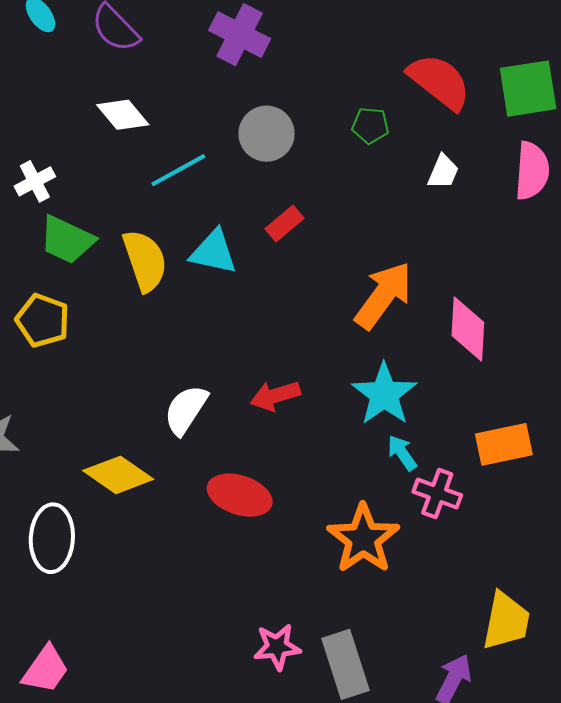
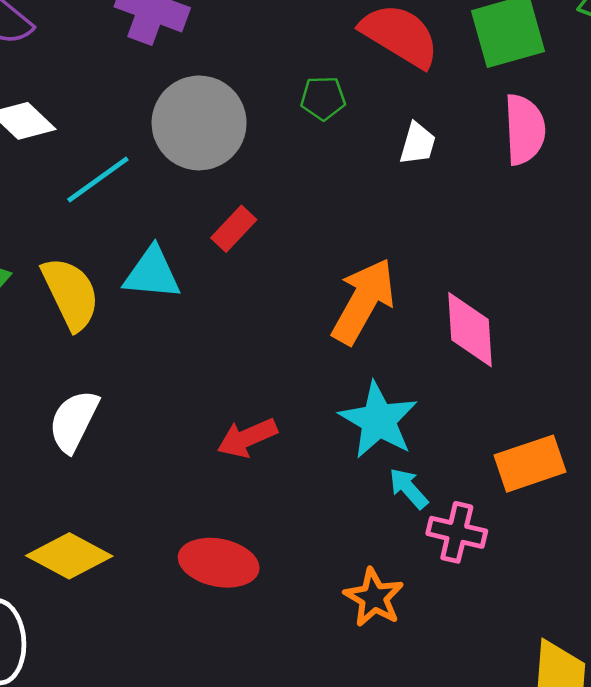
gray circle: (267, 134) -> (199, 123), size x1.4
white semicircle: (186, 410) -> (74, 421), moved
orange star: (363, 539) -> (374, 597), size x0.7

